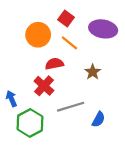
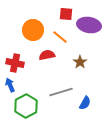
red square: (66, 18) -> (66, 14), moved, turned -32
red cross: (44, 86) -> (15, 63), moved, turned -30

